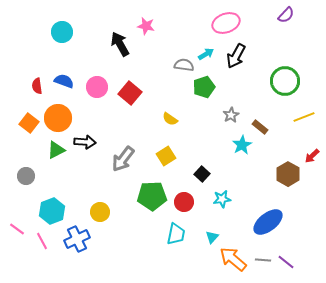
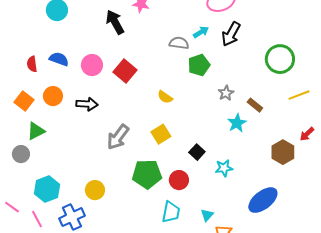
orange circle: (58, 118) -> (53, 96), size x0.7
black arrow: (85, 142) -> (87, 104), moved
green triangle: (56, 150) -> (36, 131), moved
cyan star: (222, 199) -> (224, 168), moved

